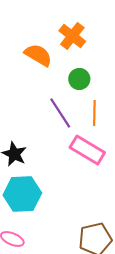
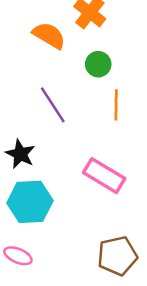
purple line: (60, 113) -> (53, 105), moved
pink rectangle: (87, 150) -> (104, 176), moved

